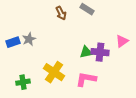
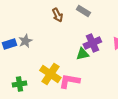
purple cross: (100, 52) -> (92, 43), moved, turned -30
pink L-shape: (86, 79) -> (69, 81), moved

